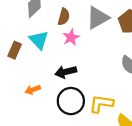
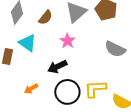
brown semicircle: (64, 17) -> (46, 17), turned 35
pink star: (71, 37) -> (67, 41), moved

